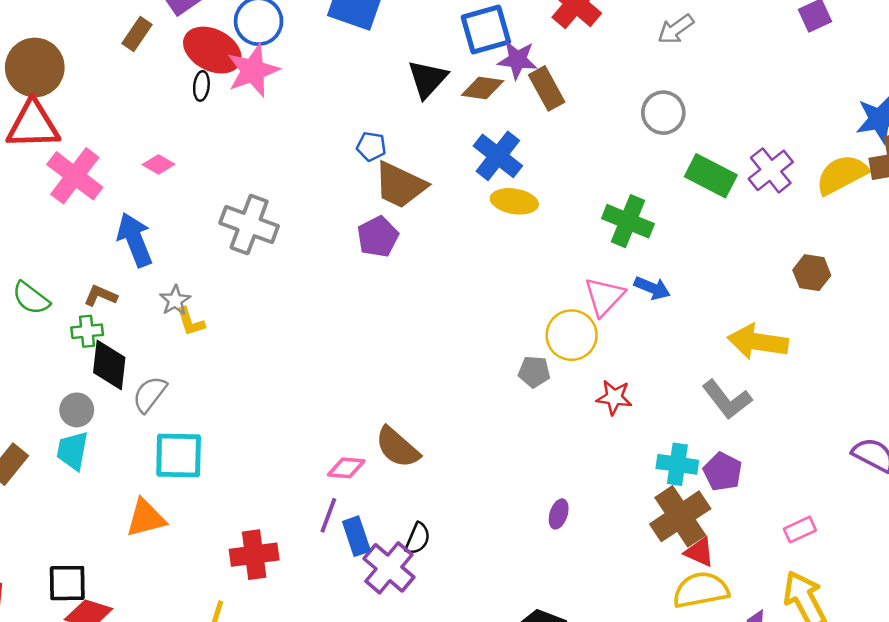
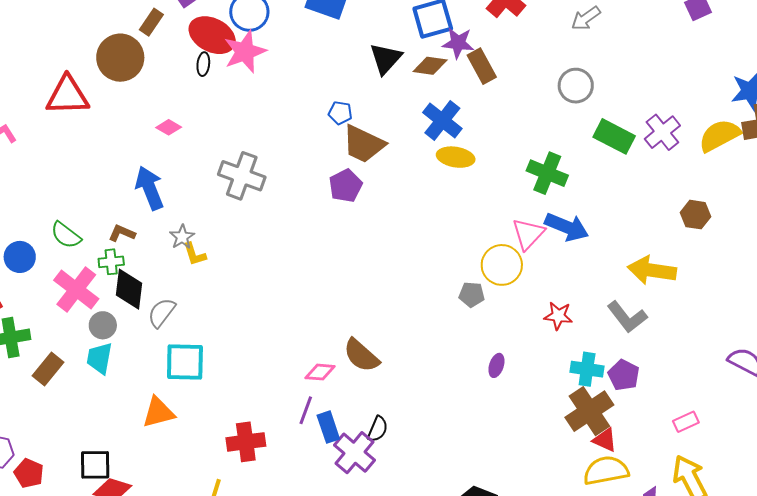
brown circle: (35, 67) -> (120, 58), moved
pink cross: (75, 176) -> (76, 290), moved
blue arrow: (652, 288) -> (567, 227), size x1.5
red star: (614, 397) -> (558, 316), moved
purple ellipse: (559, 514) -> (496, 365), moved

